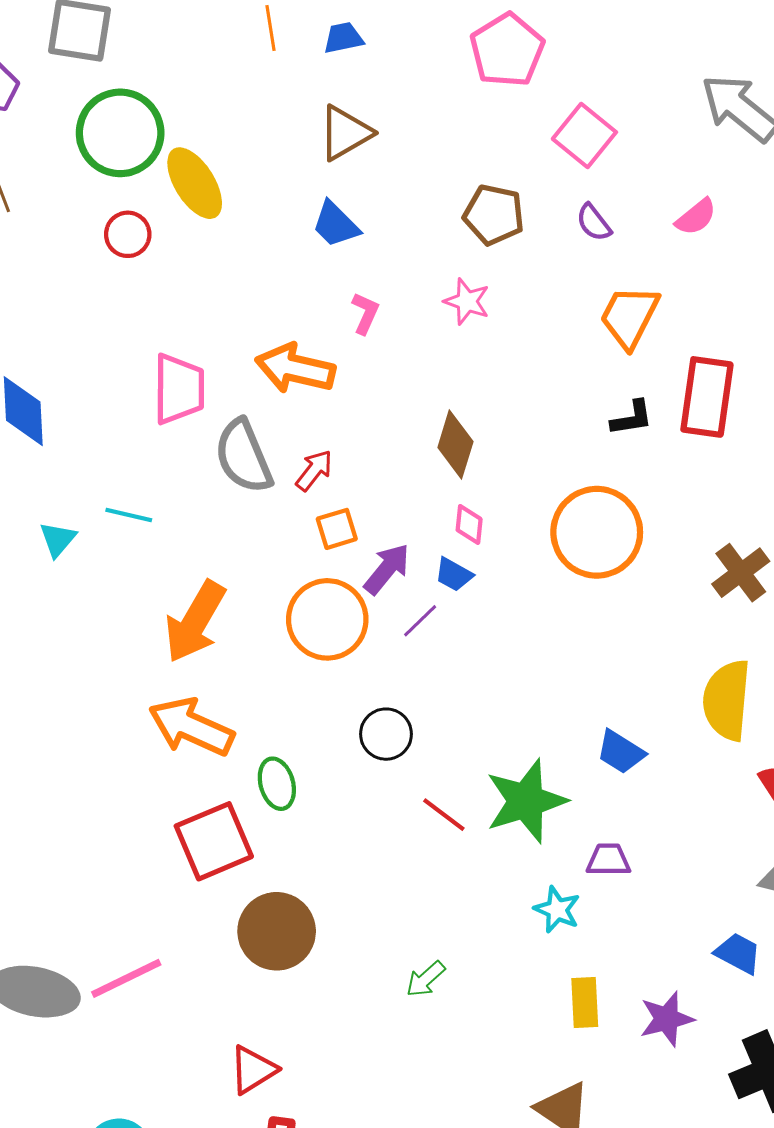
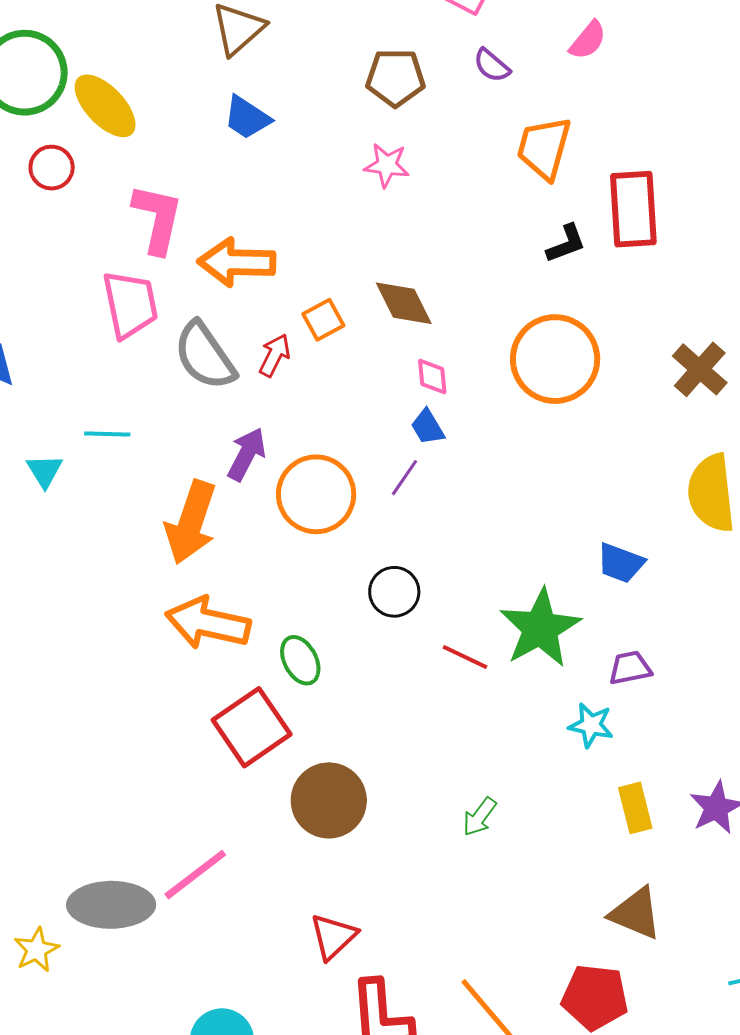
pink L-shape: (365, 313) -> (157, 219), moved, size x1.8
brown diamond: (455, 445) -> (404, 303), turned -32
orange square: (337, 529) -> (323, 320), moved
purple arrow: (387, 569) -> (247, 454), moved
blue trapezoid: (454, 574) -> (428, 427), turned 42

